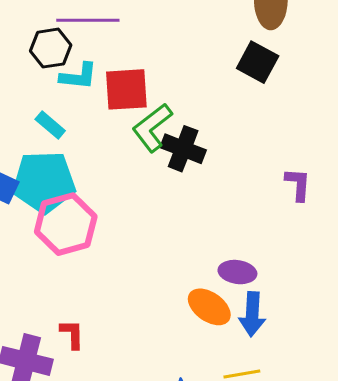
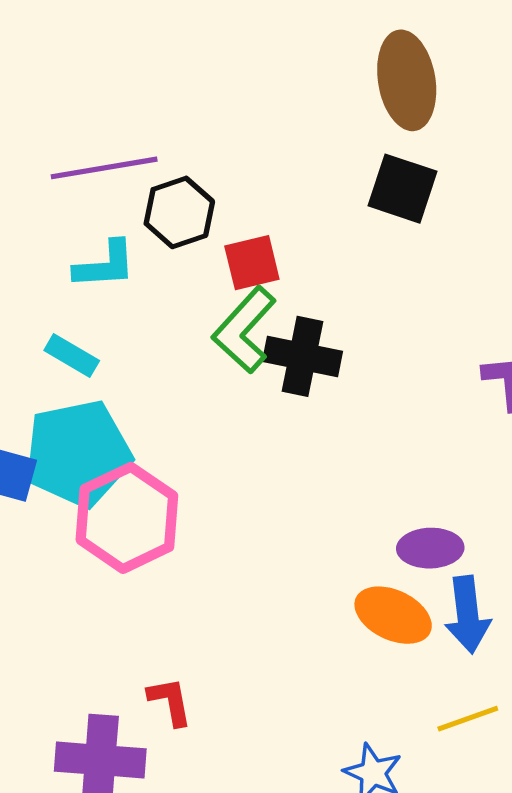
black hexagon: (51, 48) -> (179, 212), moved
red square: (126, 89) -> (252, 263), moved, size x0.7

